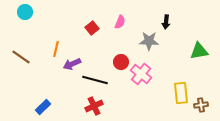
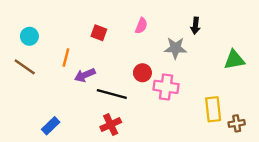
cyan circle: (25, 12) -> (29, 36), moved
red square: (92, 28) -> (99, 33), moved, turned -32
pink cross: (141, 74) -> (166, 87), turned -30

